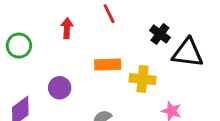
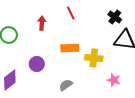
black cross: (160, 34) -> (115, 17), moved

